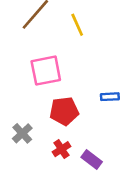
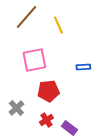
blue rectangle: (110, 97) -> (83, 67), moved

